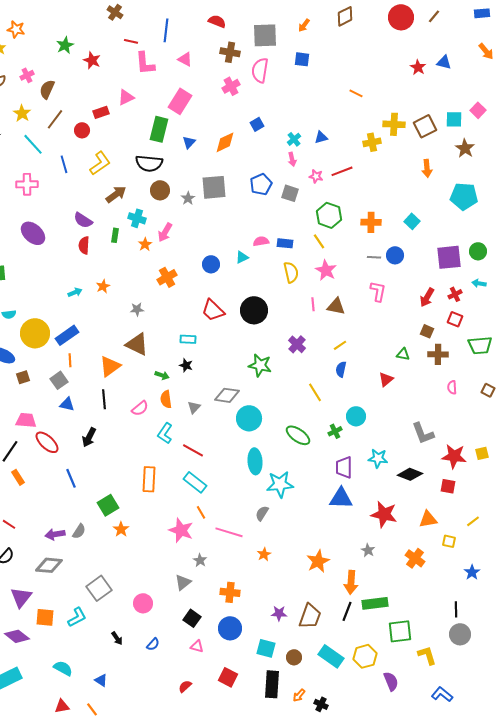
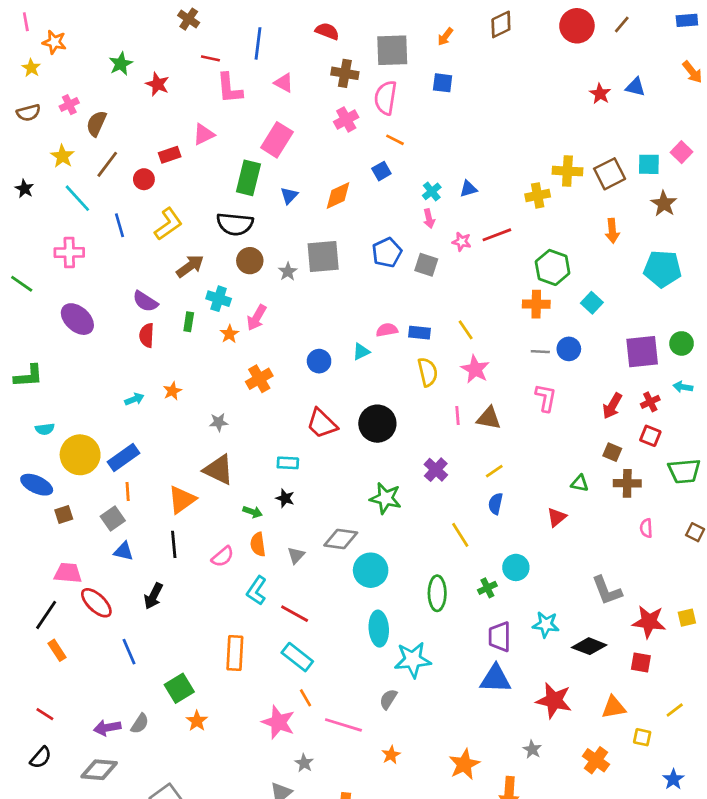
orange line: (356, 93) -> (395, 140), moved
green hexagon: (329, 215) -> (553, 267), moved
green ellipse: (298, 435) -> (437, 593), turned 55

